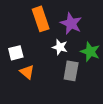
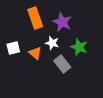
gray rectangle: (71, 71) -> (62, 64), turned -48
orange triangle: (27, 72) -> (35, 53), moved

